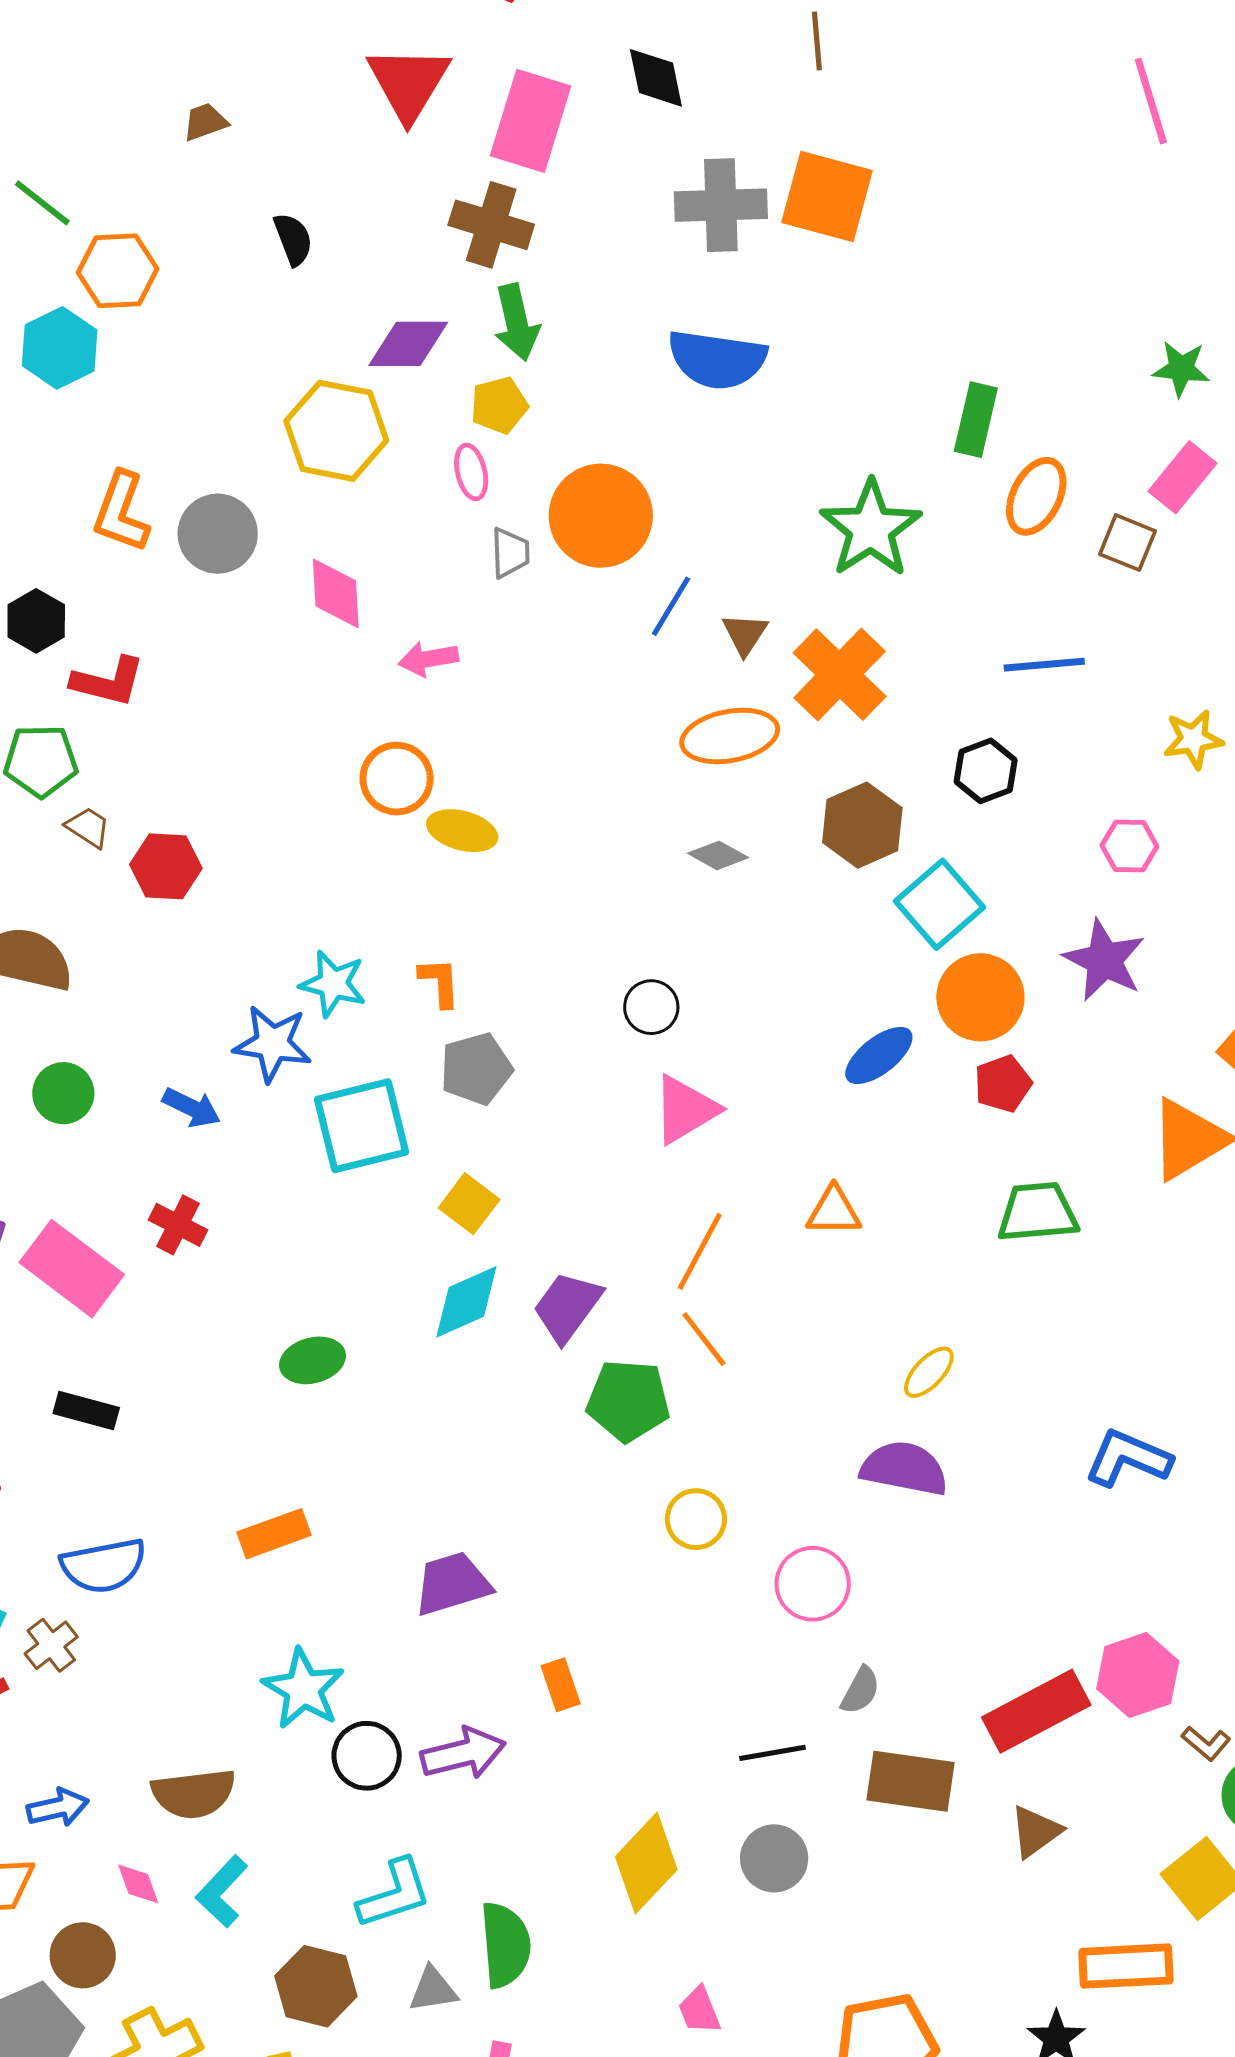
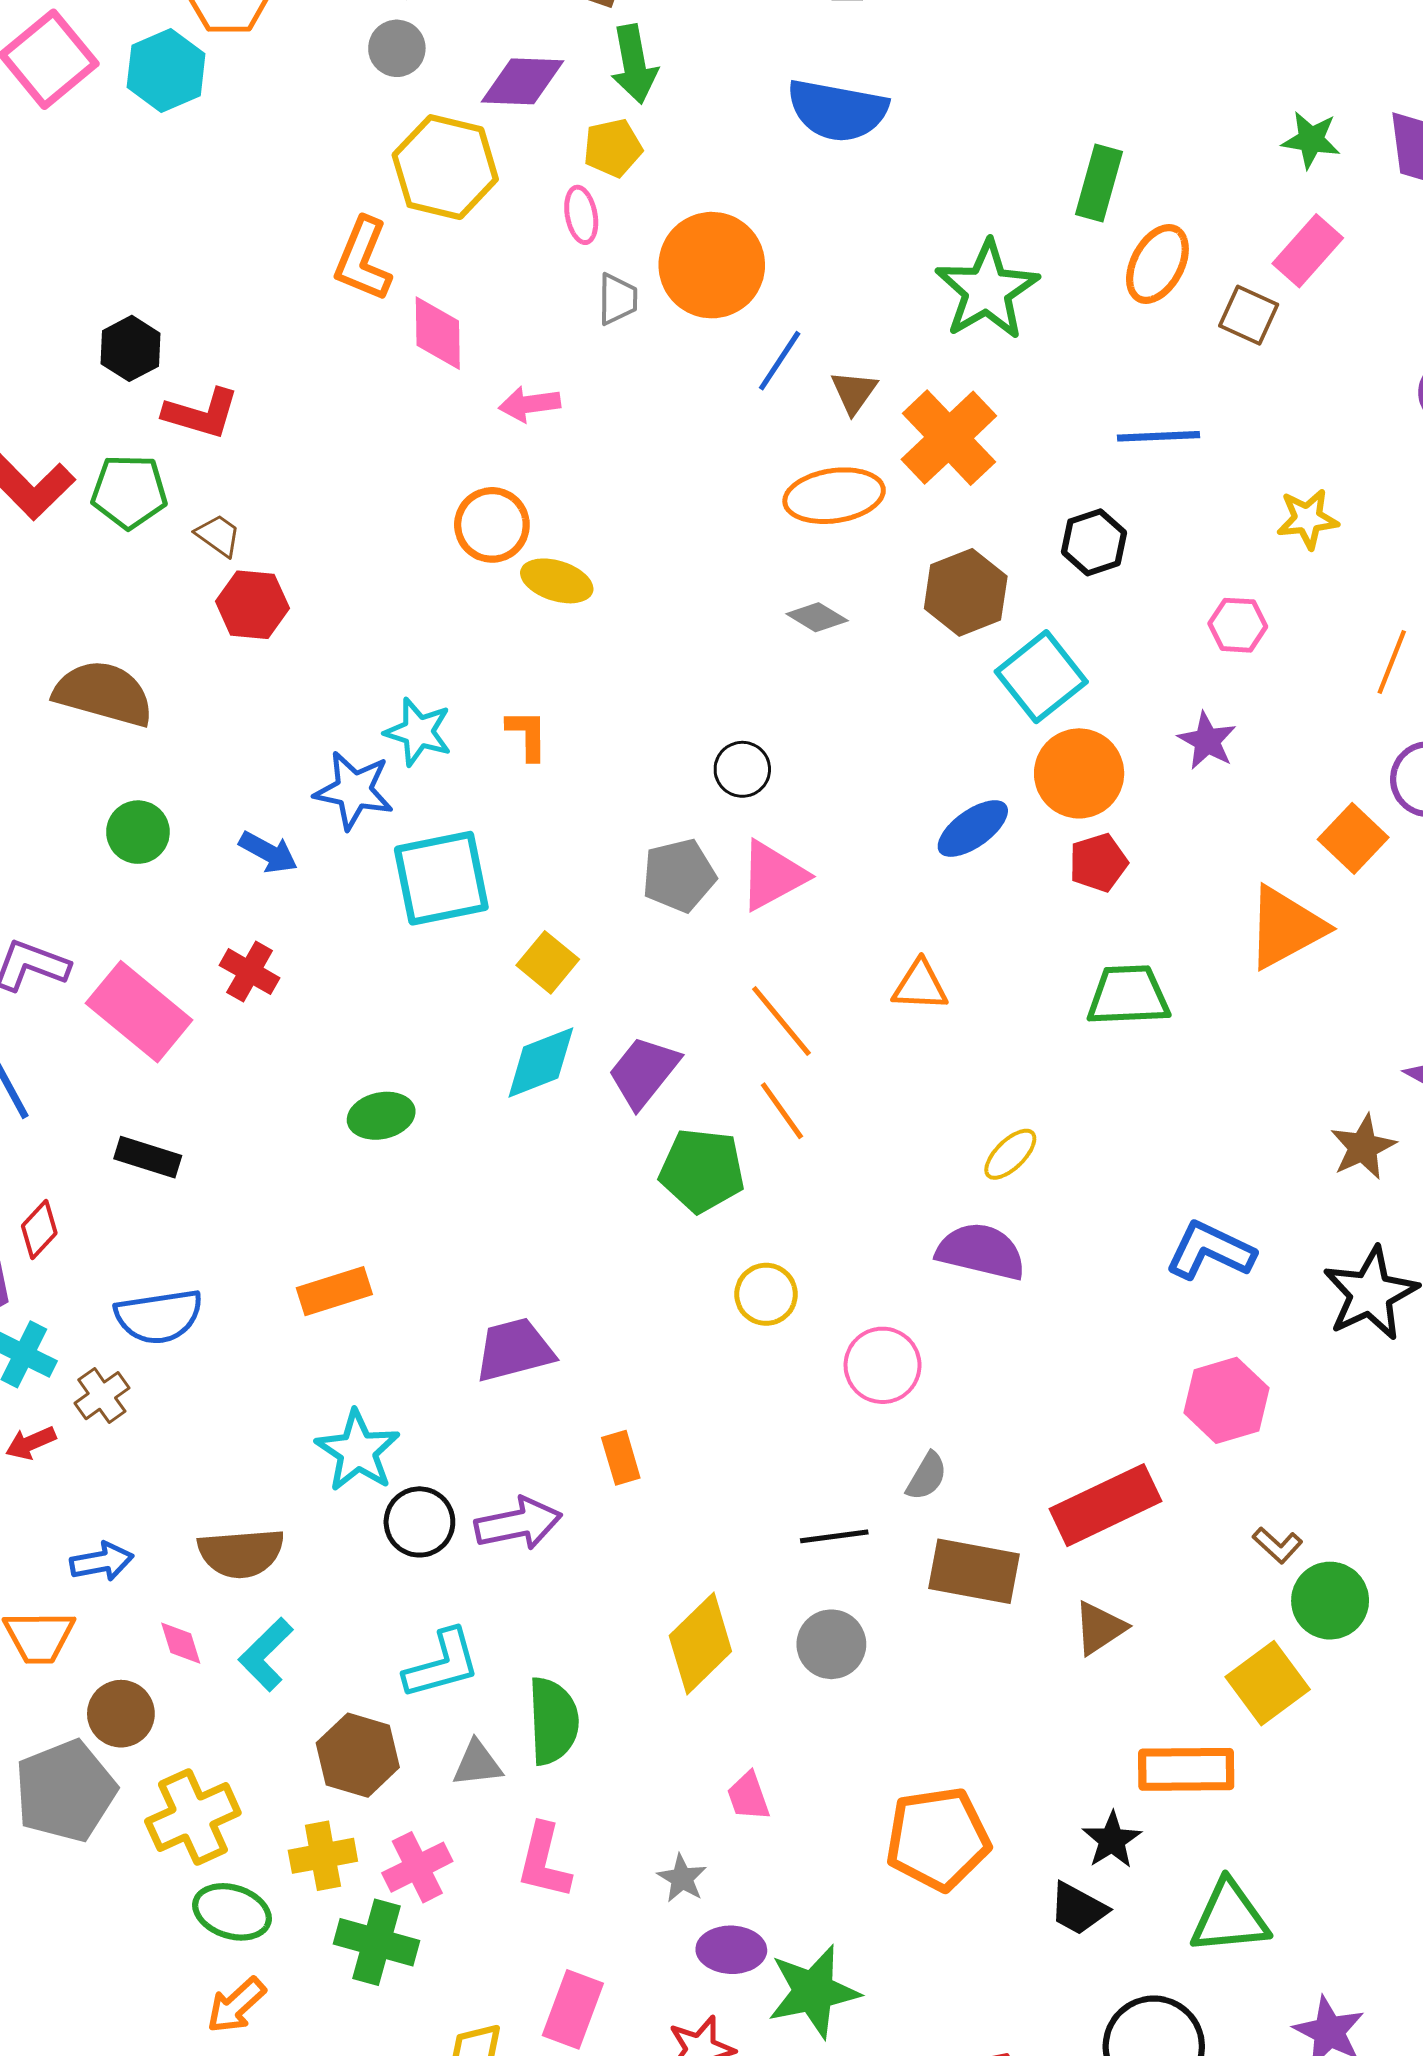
orange L-shape: (121, 512) -> (363, 259), moved
gray circle: (218, 534) -> (397, 48), moved, size x0.7
brown trapezoid: (88, 827) -> (218, 535), moved
purple star: (1104, 960) -> (1207, 741), size x0.7
gray pentagon: (476, 1069) -> (679, 875), moved
orange line: (700, 1251) -> (781, 1021), turned -70
pink hexagon: (1138, 1675) -> (1226, 1400), moved

